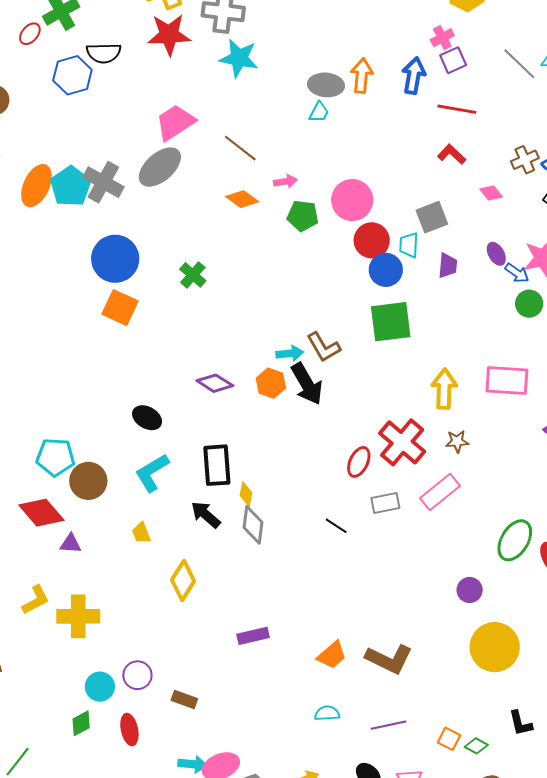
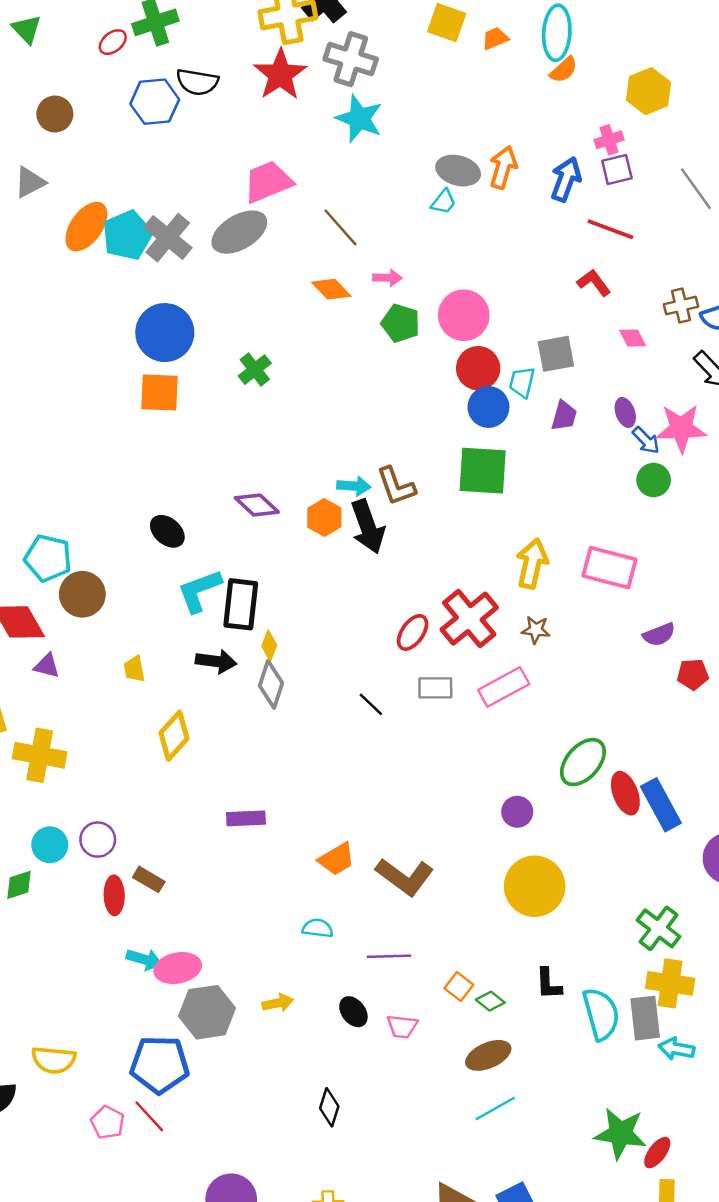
red star: (169, 35) -> (280, 75), turned 30
orange square: (120, 308) -> (160, 393), turned -33
cyan L-shape: (152, 473) -> (199, 591), moved
black arrow: (206, 515) -> (216, 661), turned 136
red ellipse: (129, 730) -> (114, 895), moved

